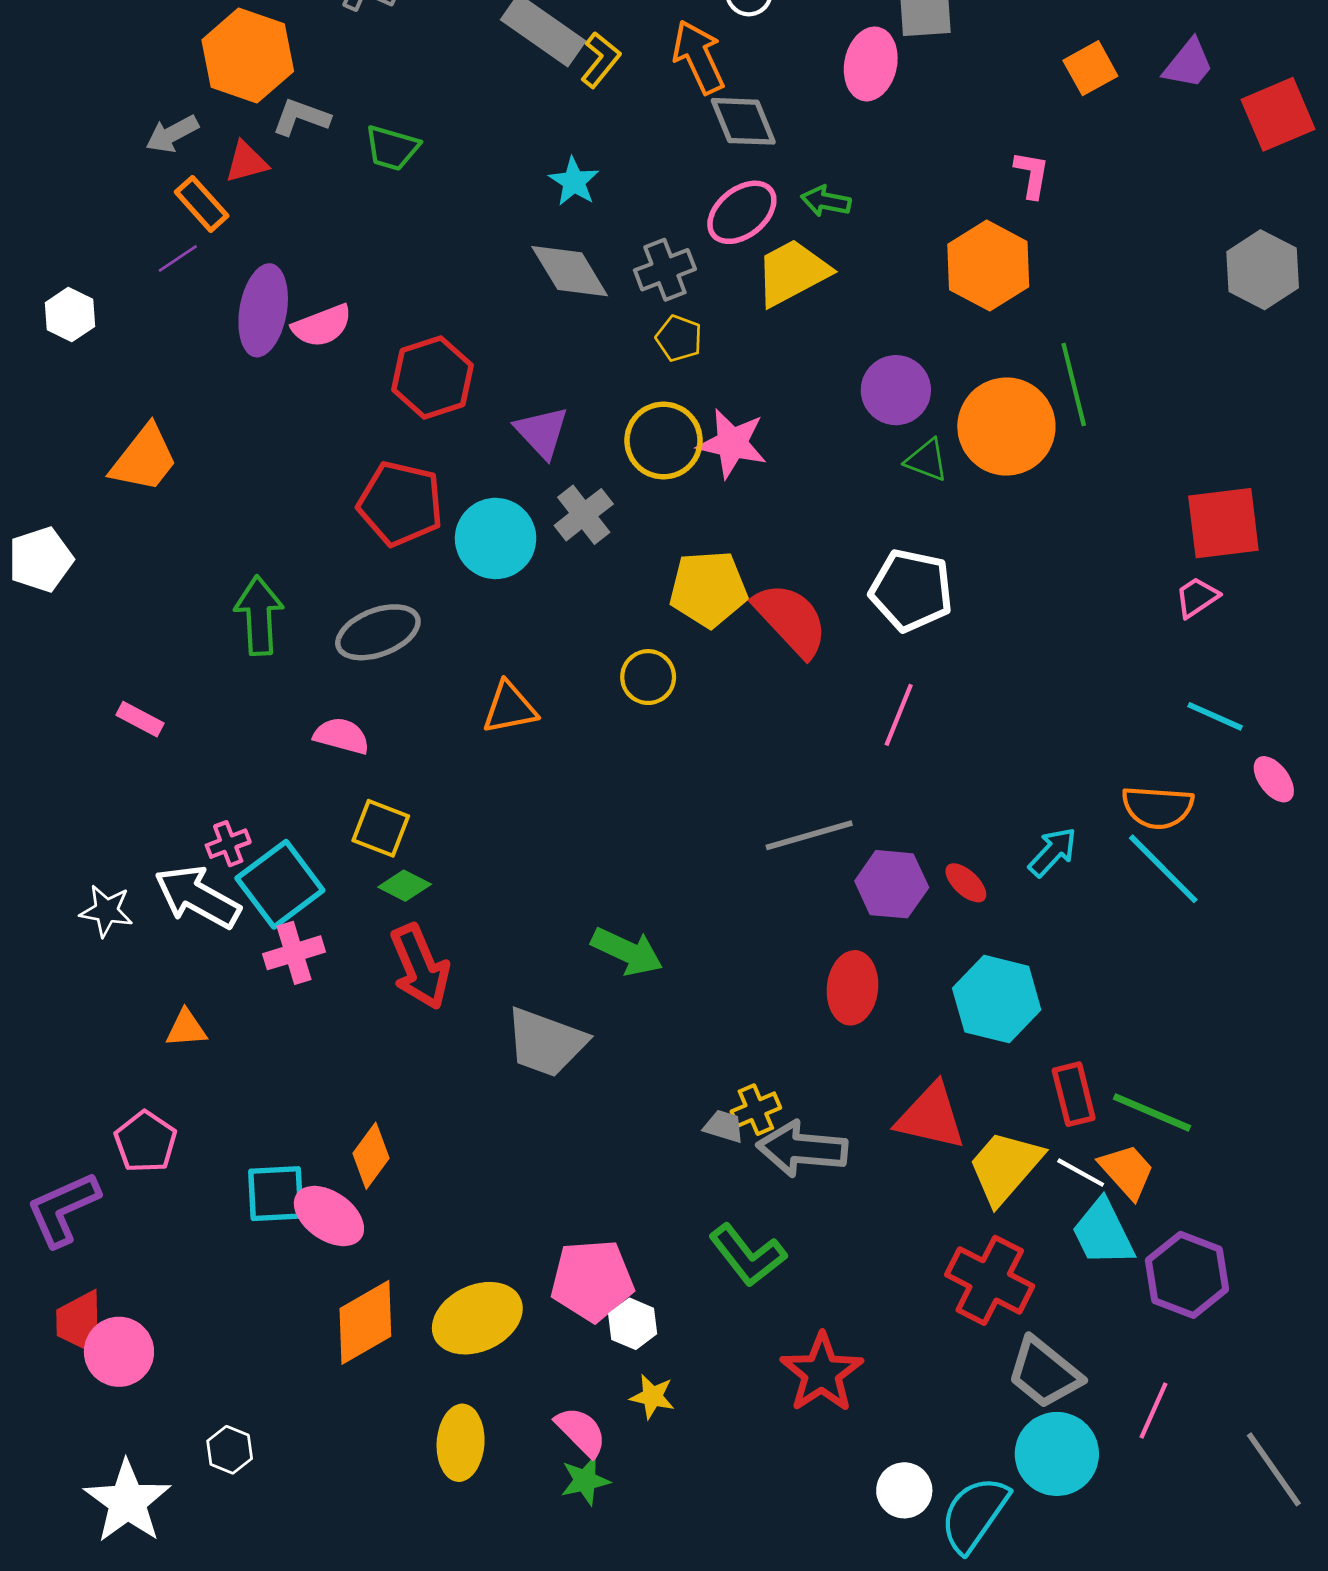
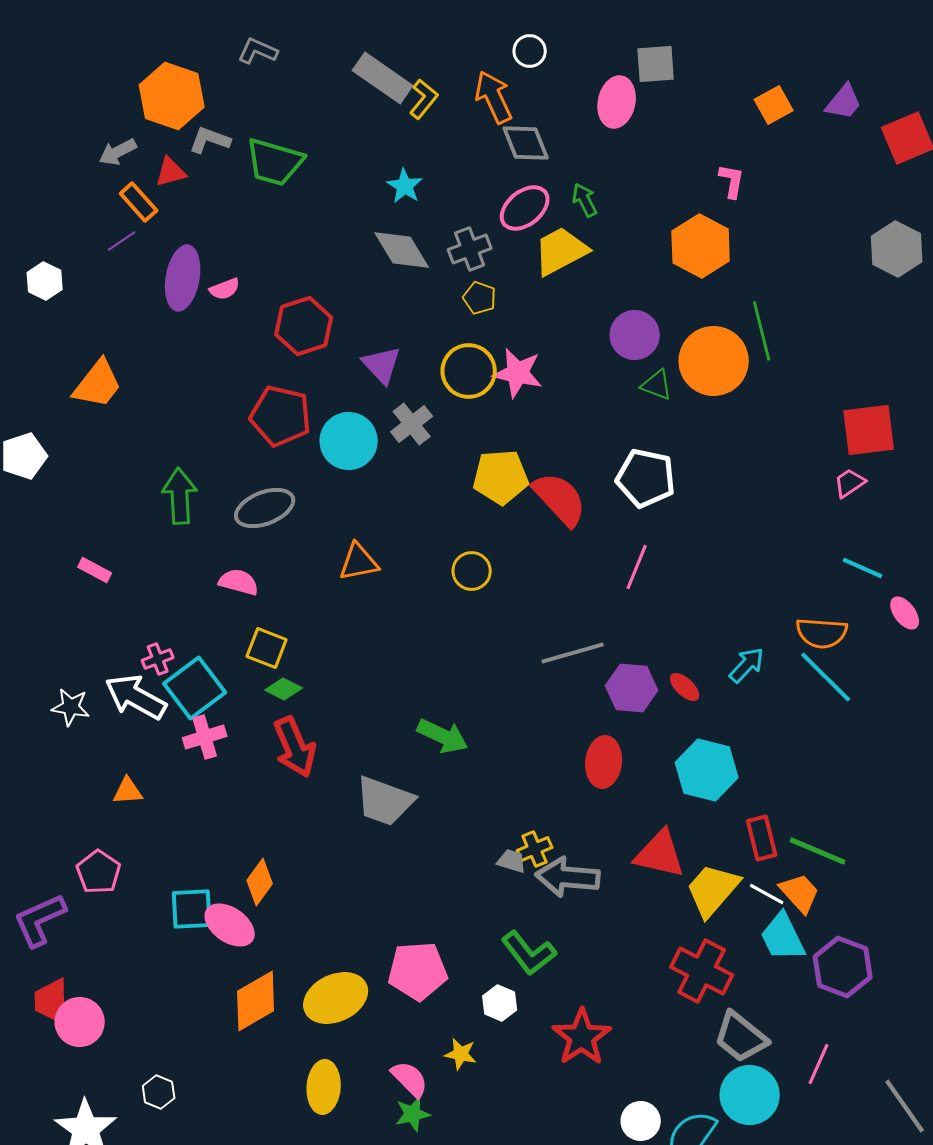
green trapezoid: (392, 148) -> (275, 162), size x1.5
green arrow: (826, 201) -> (585, 200), turned 52
pink semicircle: (322, 326) -> (225, 289), size x0.7
yellow circle: (648, 677) -> (472, 571), moved
white hexagon: (633, 1324) -> (500, 1003), moved

